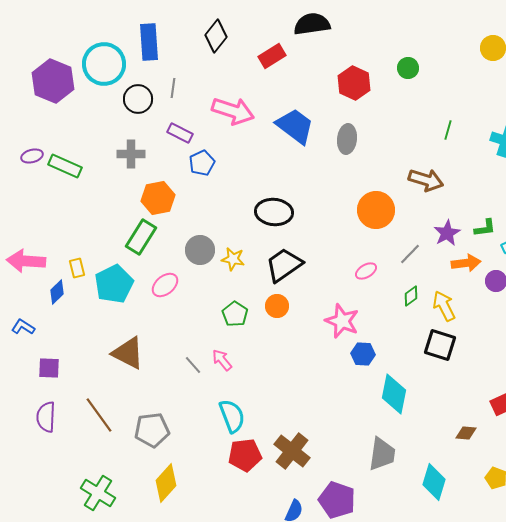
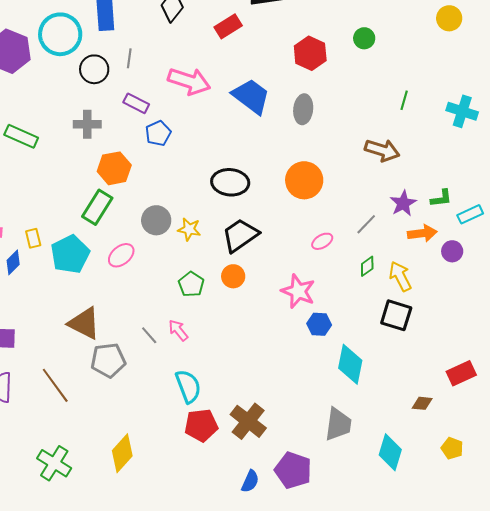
orange circle: (376, 210) -> (304, 180), moved
gray pentagon: (152, 430) -> (108, 360), moved

